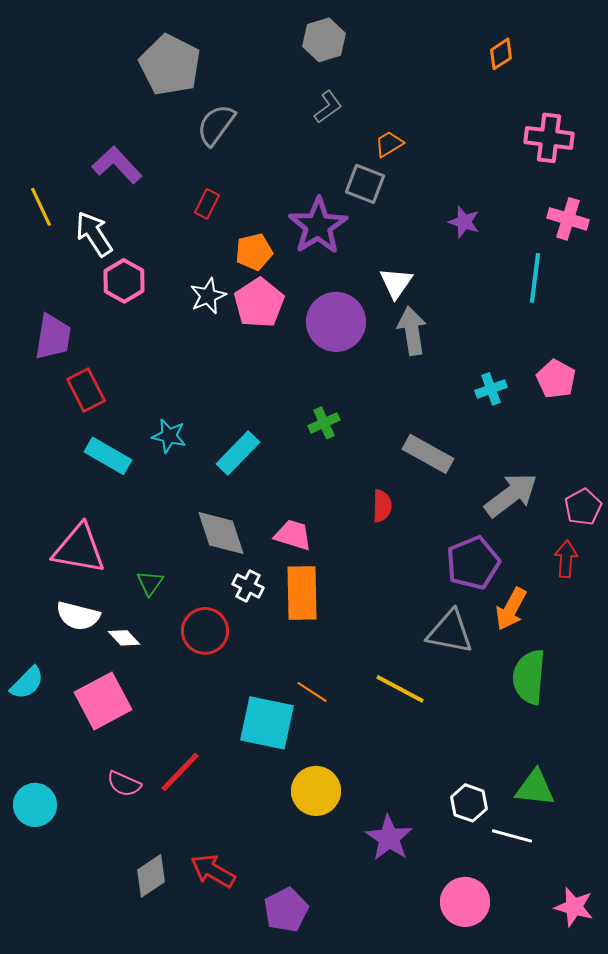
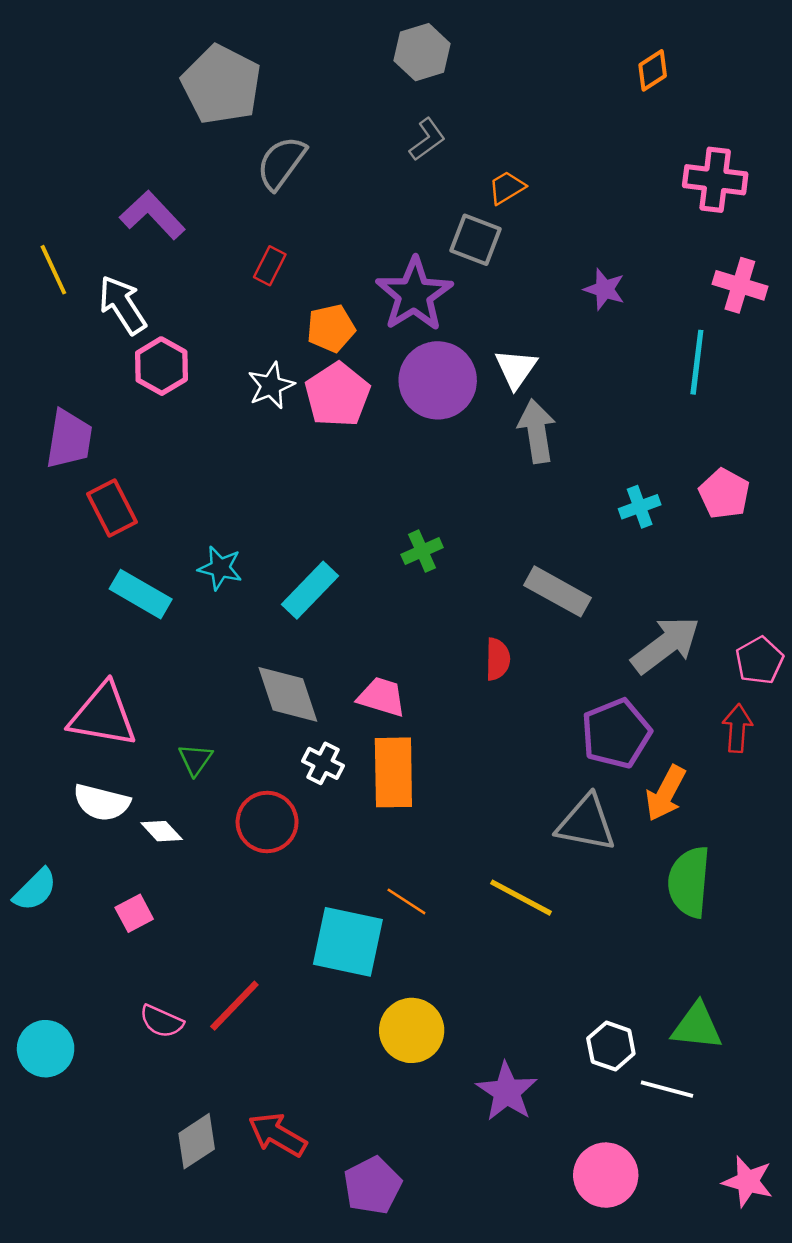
purple circle: (336, 322) -> (438, 380), moved
pink square: (103, 701) -> (134, 913), size x0.5

